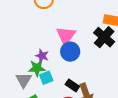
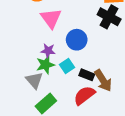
pink triangle: (66, 36) -> (51, 18), moved
cyan square: (46, 78) -> (67, 66), moved

